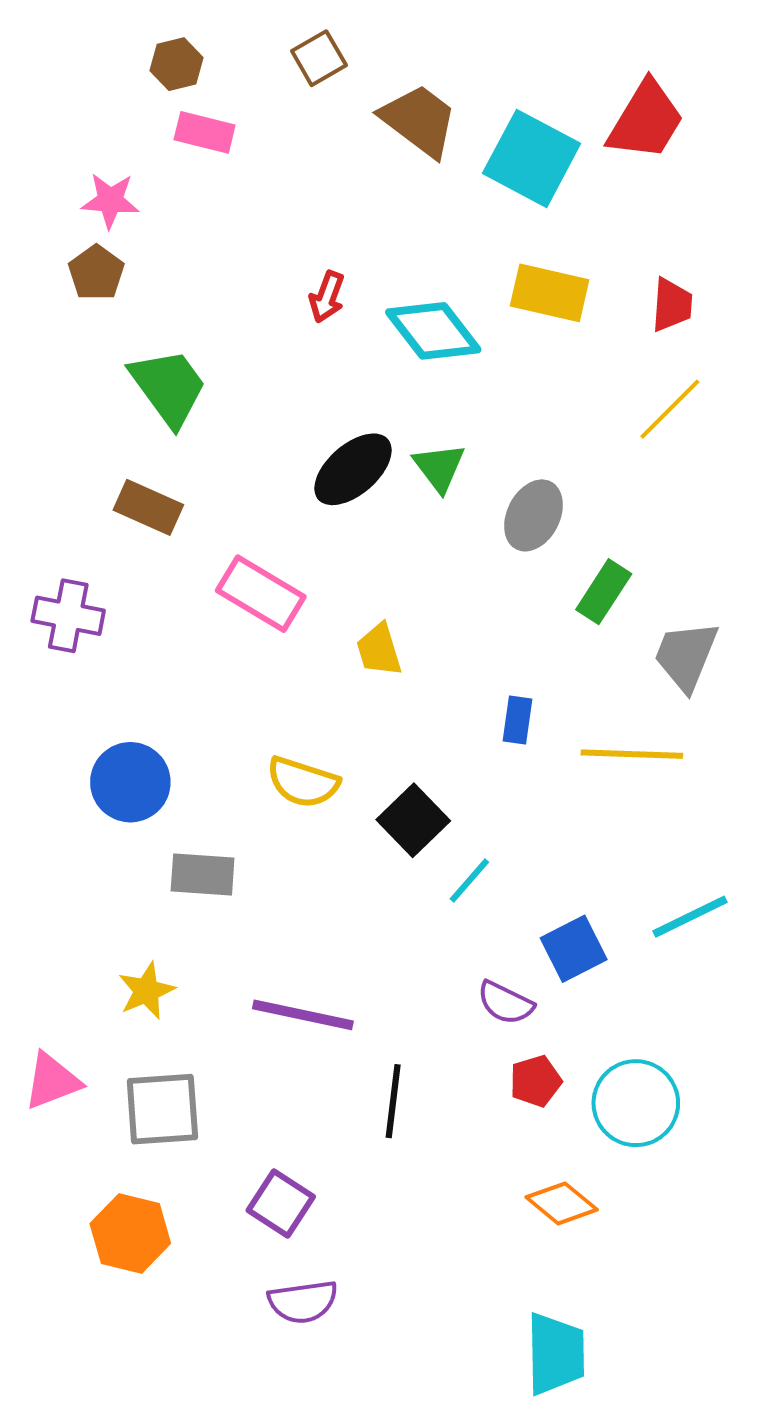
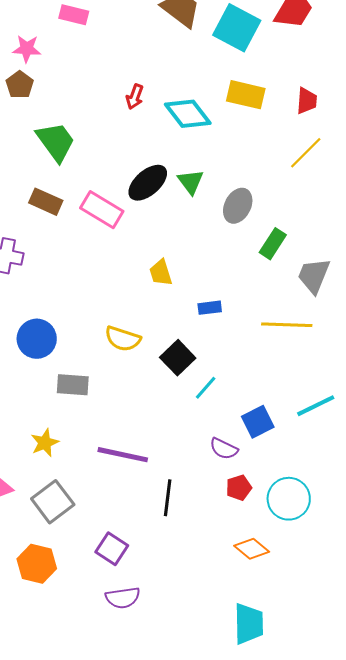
pink rectangle: (261, 594) -> (102, 210), moved
blue rectangle: (517, 720) -> (210, 308), moved, turned 75
gray square: (162, 1109) -> (53, 502), turned -33

